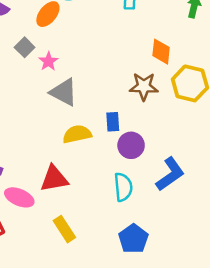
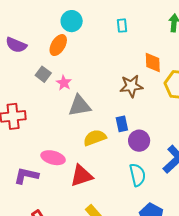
brown star: (144, 86) -> (131, 86), moved
gray triangle: (64, 92) -> (79, 106), turned -30
pink ellipse: (19, 197) -> (53, 158), moved

